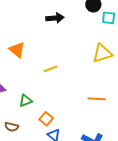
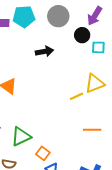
yellow line: (50, 69) -> (77, 96), moved
green triangle: (26, 101) -> (21, 137), size x1.5

